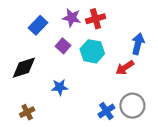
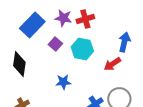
blue rectangle: (38, 25) -> (32, 25), size x1.4
black diamond: (24, 68) -> (19, 64), turned -65
blue star: (60, 87) -> (63, 82), moved

